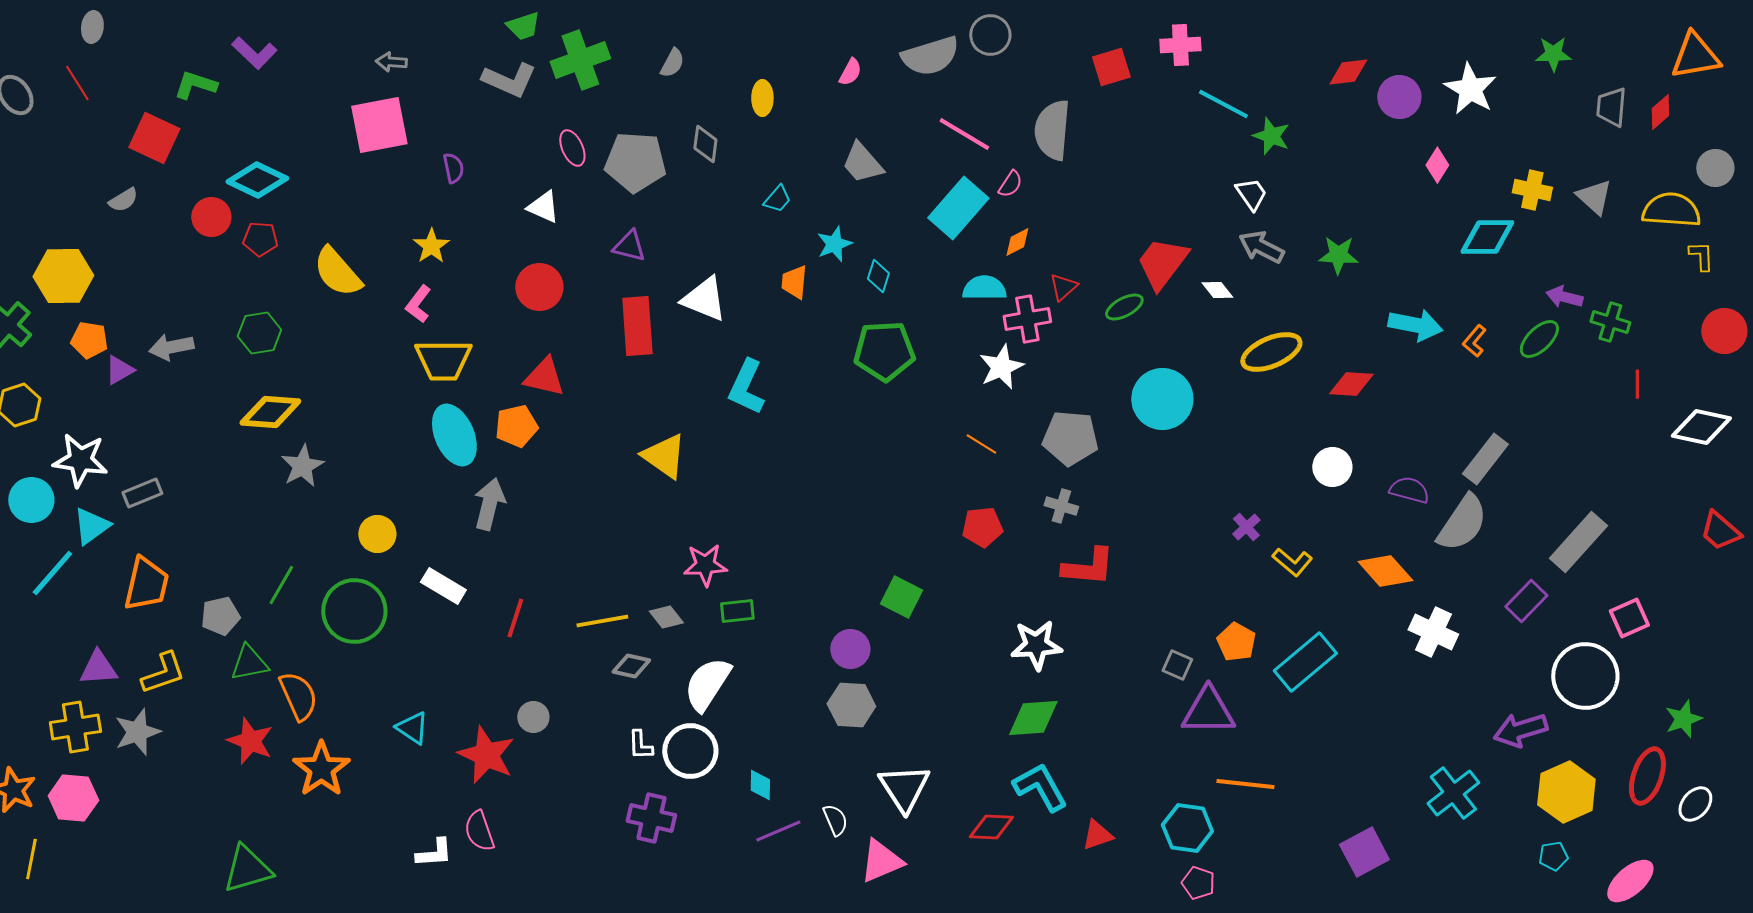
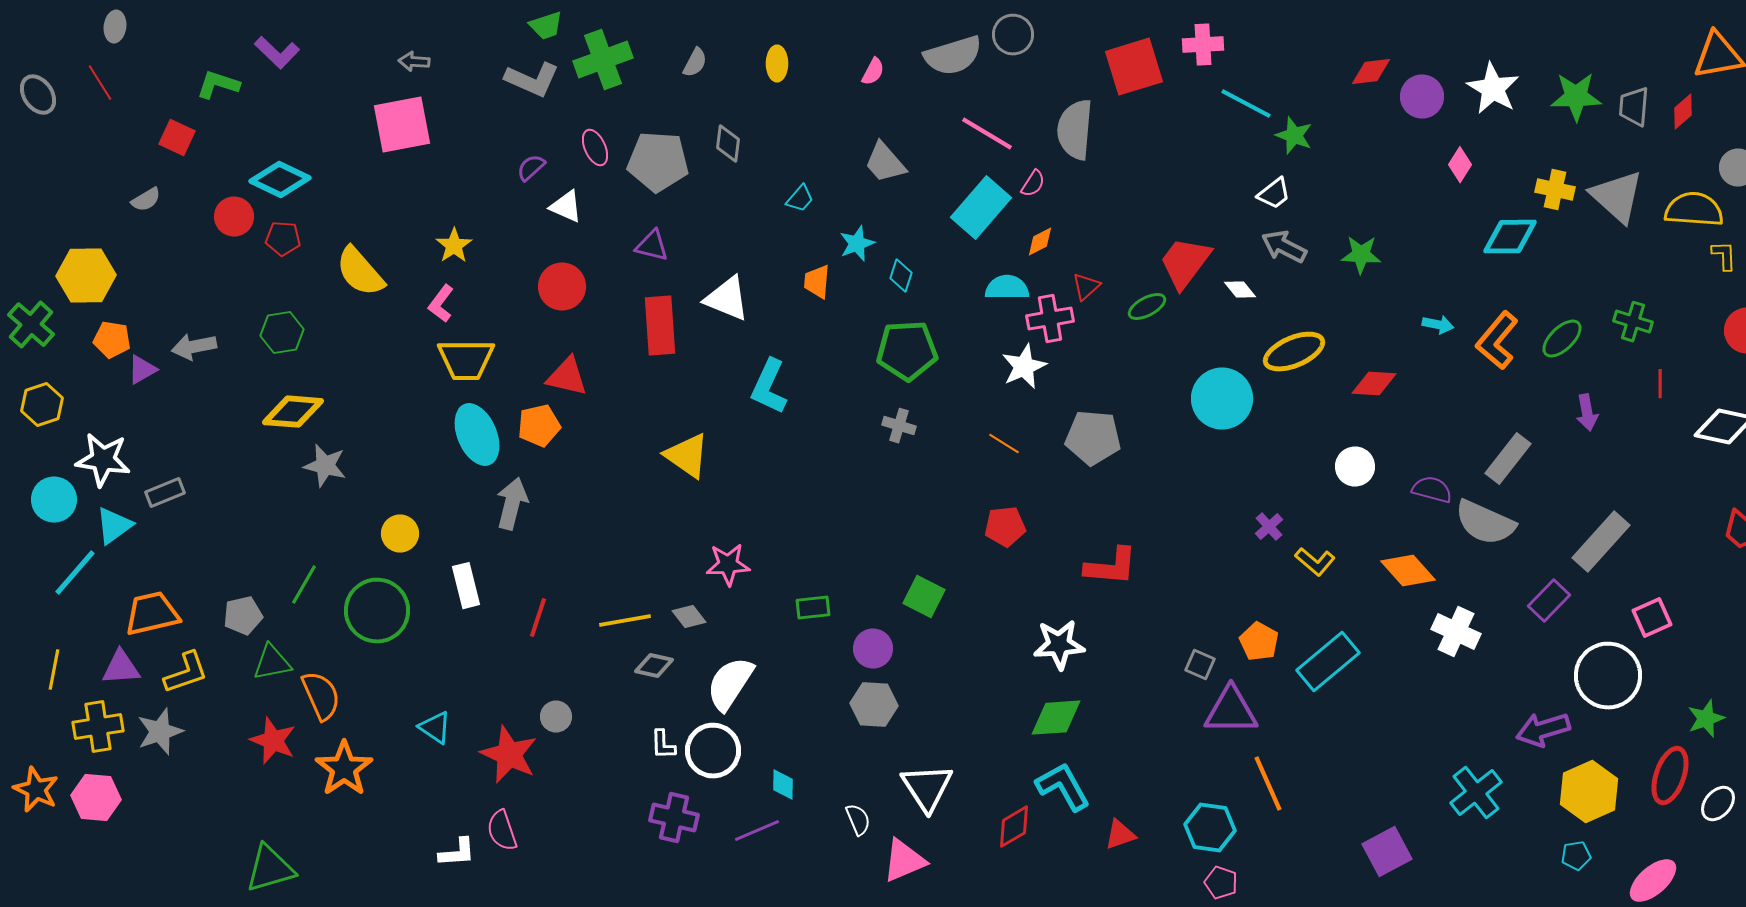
green star: (1553, 54) -> (1576, 97), moved, size x1.4
red square: (1111, 67) -> (1134, 67), size x1.5
yellow ellipse: (762, 98) -> (777, 64), moved
red square: (154, 138) -> (177, 138), size x0.7
purple semicircle: (453, 168) -> (531, 168), moved, turned -120
white trapezoid: (1251, 194) -> (1274, 194), turned 87
gray triangle: (1594, 197) -> (1617, 197), size x1.5
purple arrow: (1564, 297) -> (1587, 413), moved, turned -114
cyan arrow: (1415, 325) -> (1438, 325), size x0.6
orange L-shape: (1474, 341) -> (1497, 341), size x1.8
cyan circle: (1162, 399) -> (1222, 399), moved
gray star: (302, 466) -> (325, 466), turned -30
gray cross: (1061, 506) -> (899, 426), moved
gray semicircle: (1462, 523) -> (1485, 523), turned 80
orange trapezoid: (146, 584) -> (152, 614), moved, turned -116
white rectangle: (443, 586) -> (466, 586), turned 45
green rectangle: (737, 611) -> (813, 608), moved
orange line: (1245, 784) -> (1268, 784), turned 60
red diamond: (991, 827) -> (1014, 827), turned -33
purple line: (778, 831) -> (757, 831), moved
yellow line: (31, 859) -> (54, 670), moved

